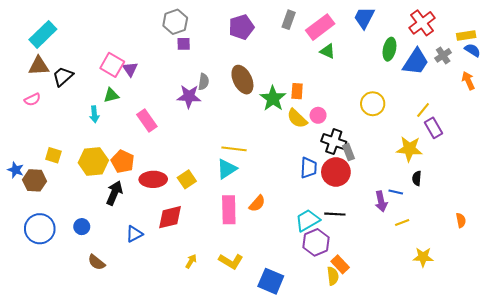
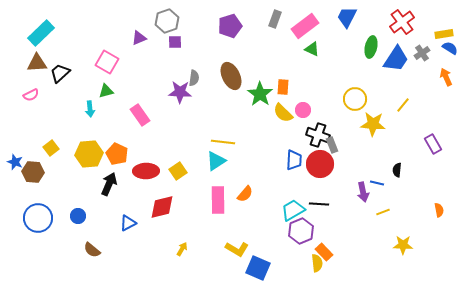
purple triangle: (130, 69) -> (139, 38), moved, turned 42
purple rectangle: (434, 128) -> (433, 144), moved
yellow star: (409, 149) -> (373, 124), moved
yellow square: (53, 155) -> (51, 148), turned 35
yellow L-shape: (231, 261) -> (237, 249), moved

